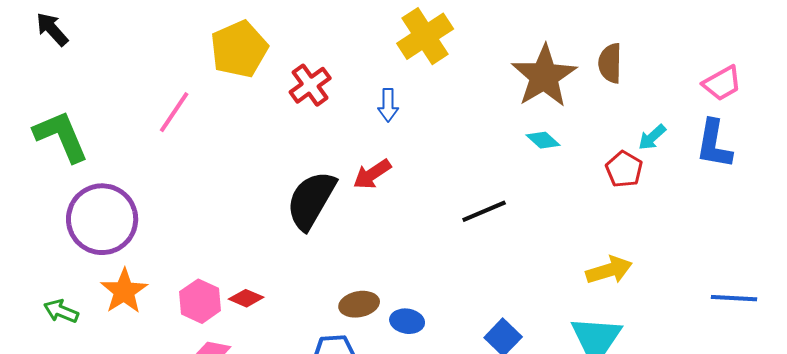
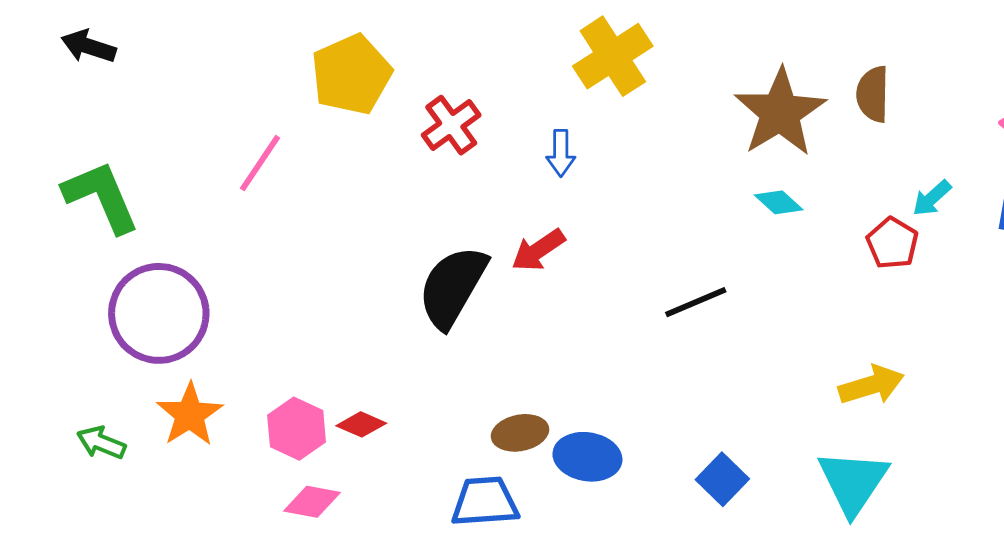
black arrow: (52, 29) -> (89, 46), turned -30
blue ellipse: (407, 321) -> (587, 457), size x1.4

